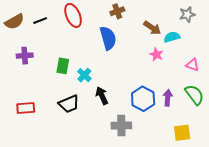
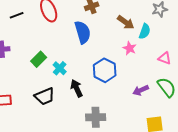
cyan semicircle: (172, 37) -> (145, 31), turned 126
green rectangle: (63, 66) -> (39, 59), turned 35
purple arrow: (168, 98) -> (141, 90), turned -119
blue hexagon: (143, 99) -> (105, 70), moved

